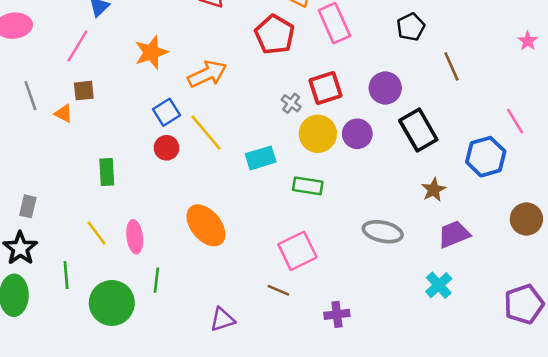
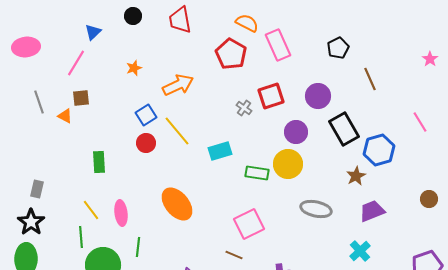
orange star: (151, 52) -> (134, 68), size x0.6
yellow circle: (318, 134) -> (288, 164), moved
blue hexagon: (486, 157) -> (379, 150), moved
brown circle: (526, 219) -> (429, 199), size x0.7
green line: (66, 275) -> (81, 237), moved

